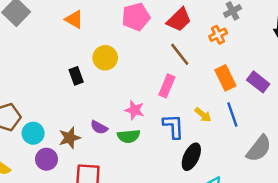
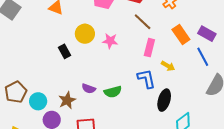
pink rectangle: (167, 86) -> (149, 48), moved
pink star: (134, 110) -> (110, 41), moved
blue line: (232, 115) -> (203, 57), moved

